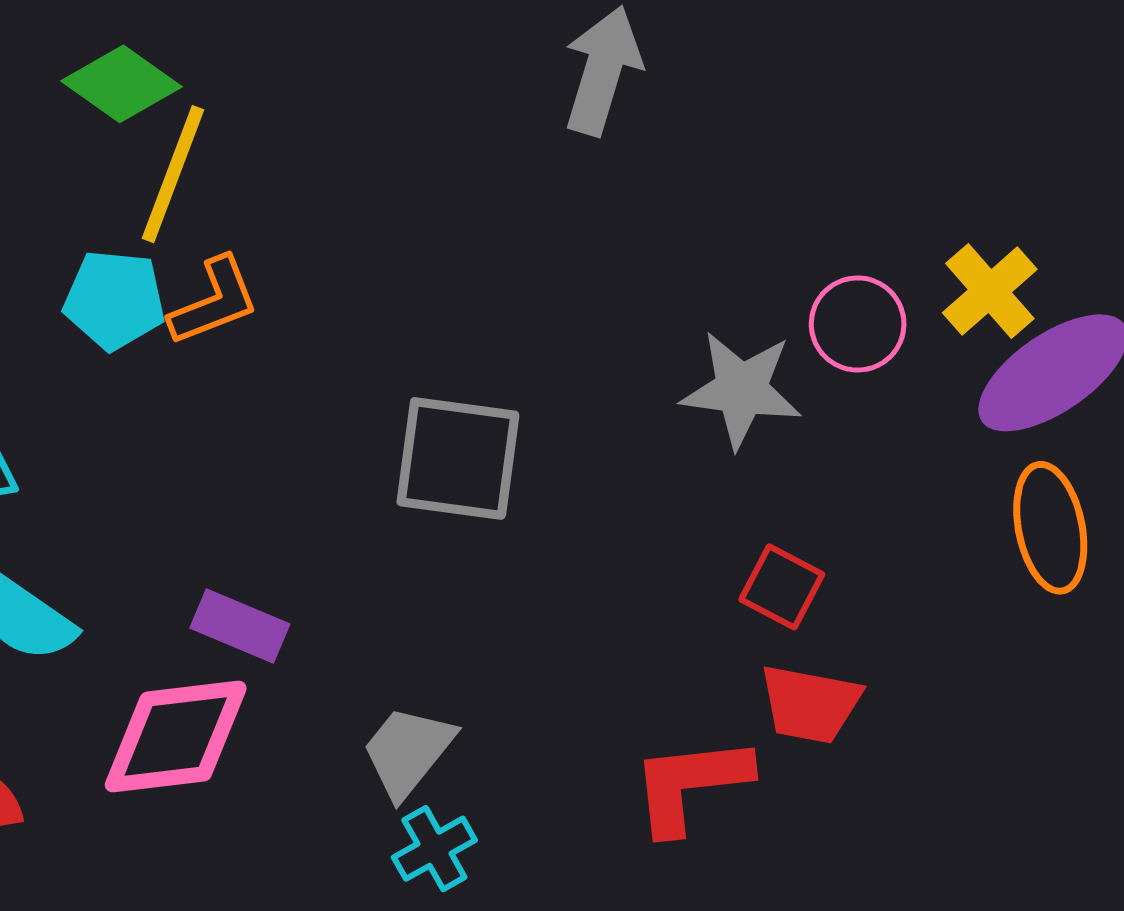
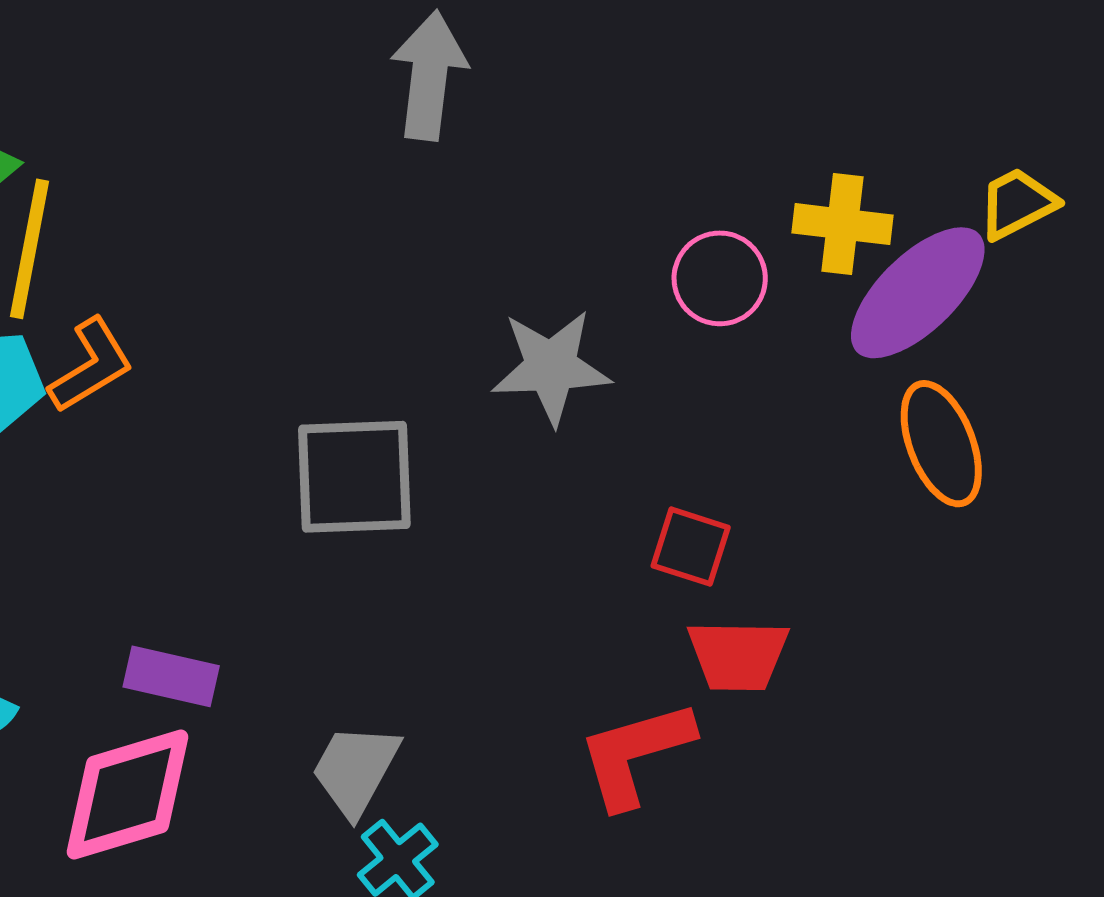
yellow cross: (990, 291) -> (842, 224), turned -32
gray star: (741, 390) -> (551, 367), moved

